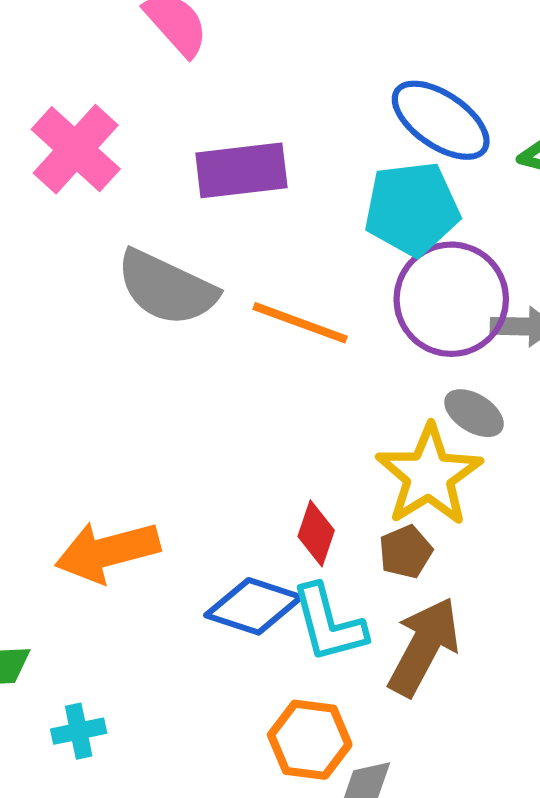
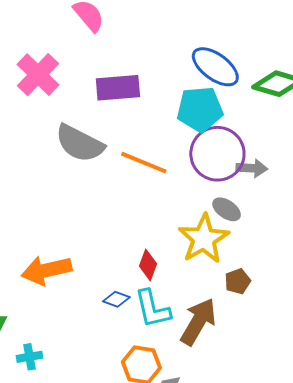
brown pentagon: (406, 552) -> (238, 281), moved
blue diamond: (254, 606) -> (116, 299), size x0.6

